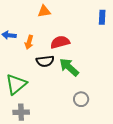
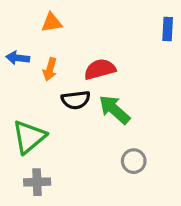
orange triangle: (44, 11) -> (52, 23), moved

